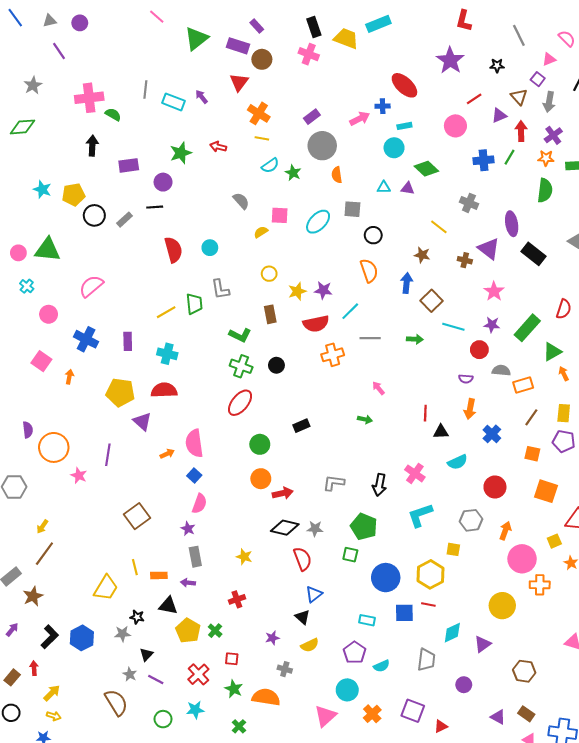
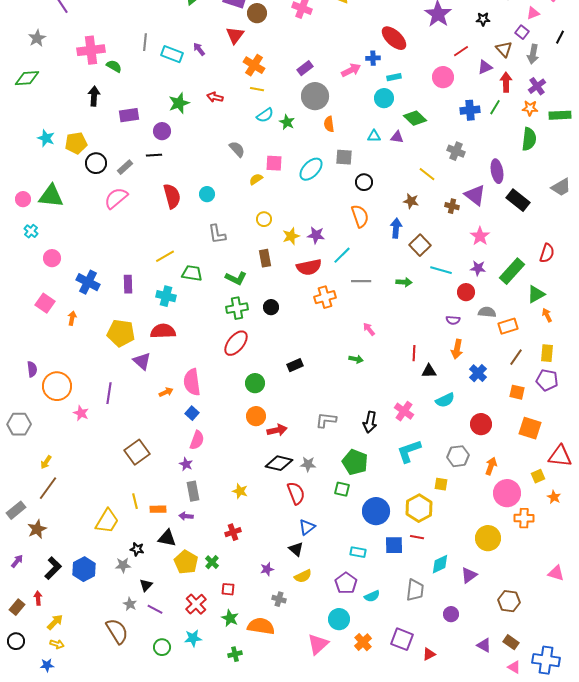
pink semicircle: (91, 286) -> (116, 198), moved
green trapezoid: (194, 304) -> (192, 273), moved, turned -75
green cross: (241, 366) -> (237, 308), turned -30
green cross: (239, 726) -> (235, 654), turned 32

